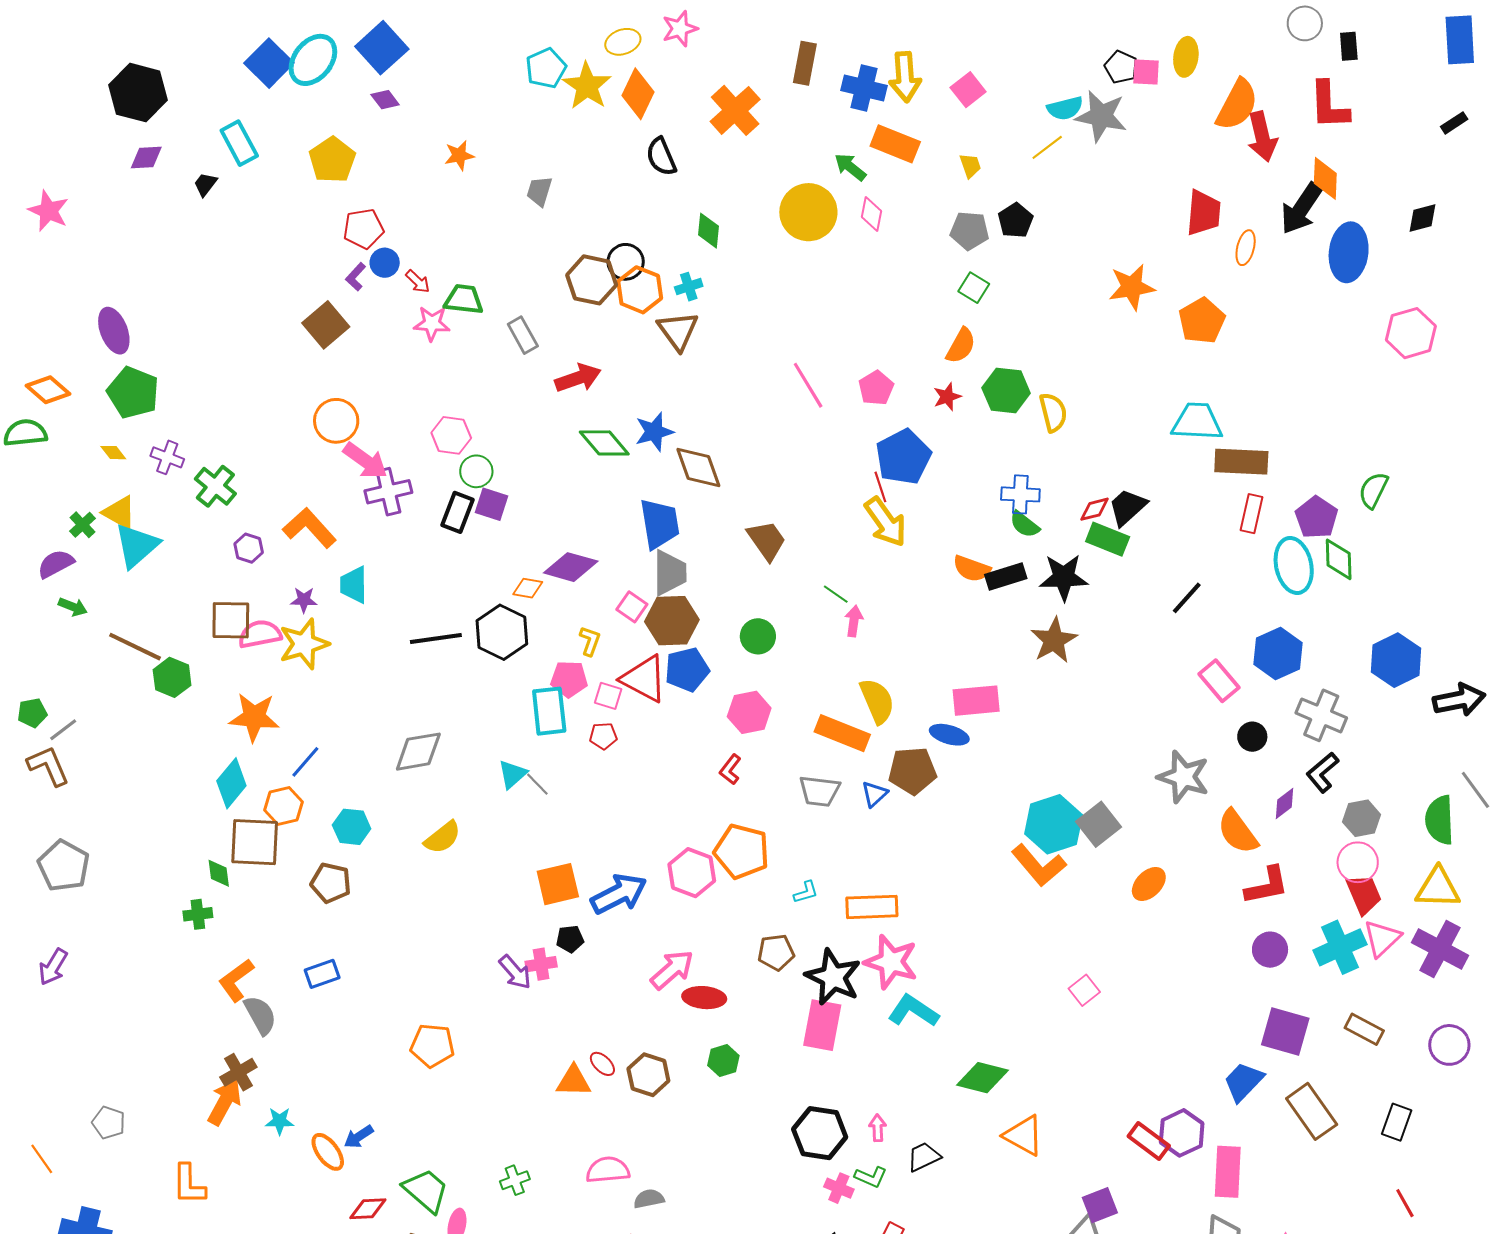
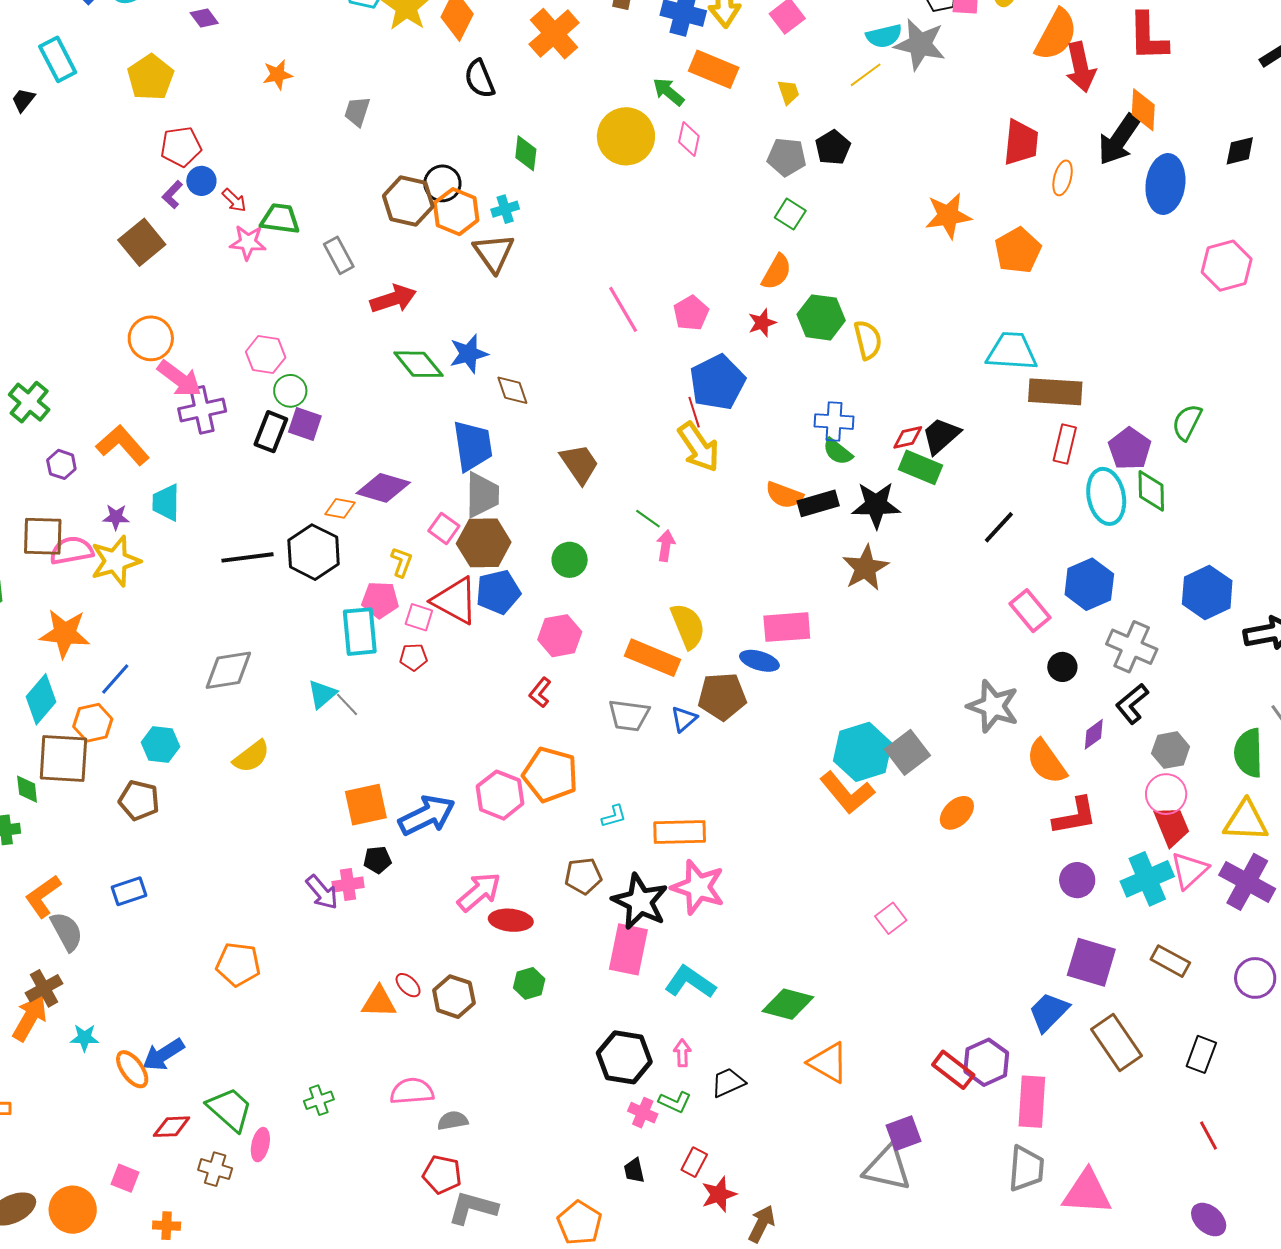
brown diamond: (698, 468) -> (512, 390), size x0.7
cyan L-shape: (913, 1011) -> (690, 982), moved
blue arrow: (359, 1137) -> (163, 1055), size x1.4

